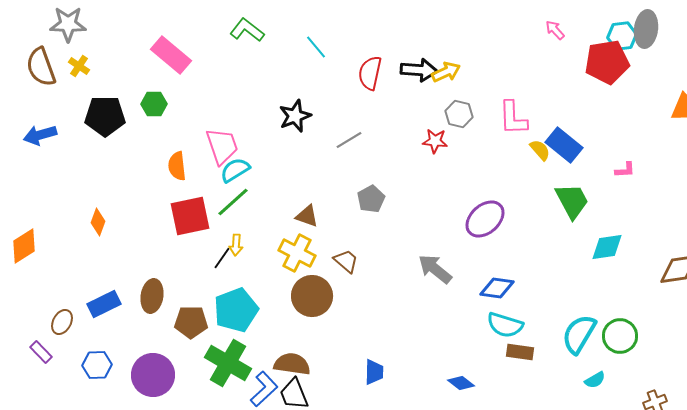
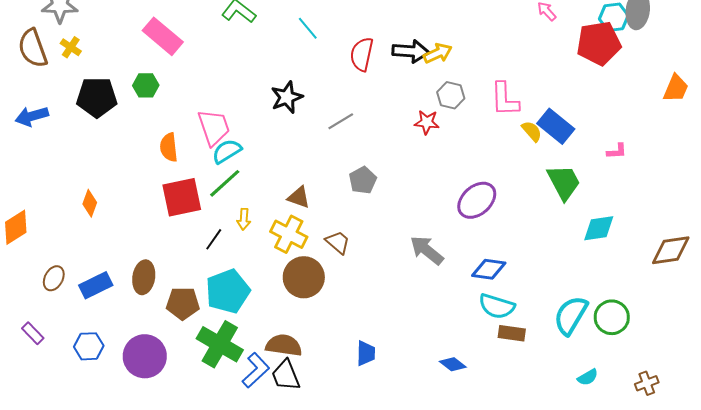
yellow arrow: (236, 245) -> (244, 219), moved
brown ellipse: (62, 322) -> (54, 278), moved
cyan semicircle: (595, 380) -> (588, 377), moved

